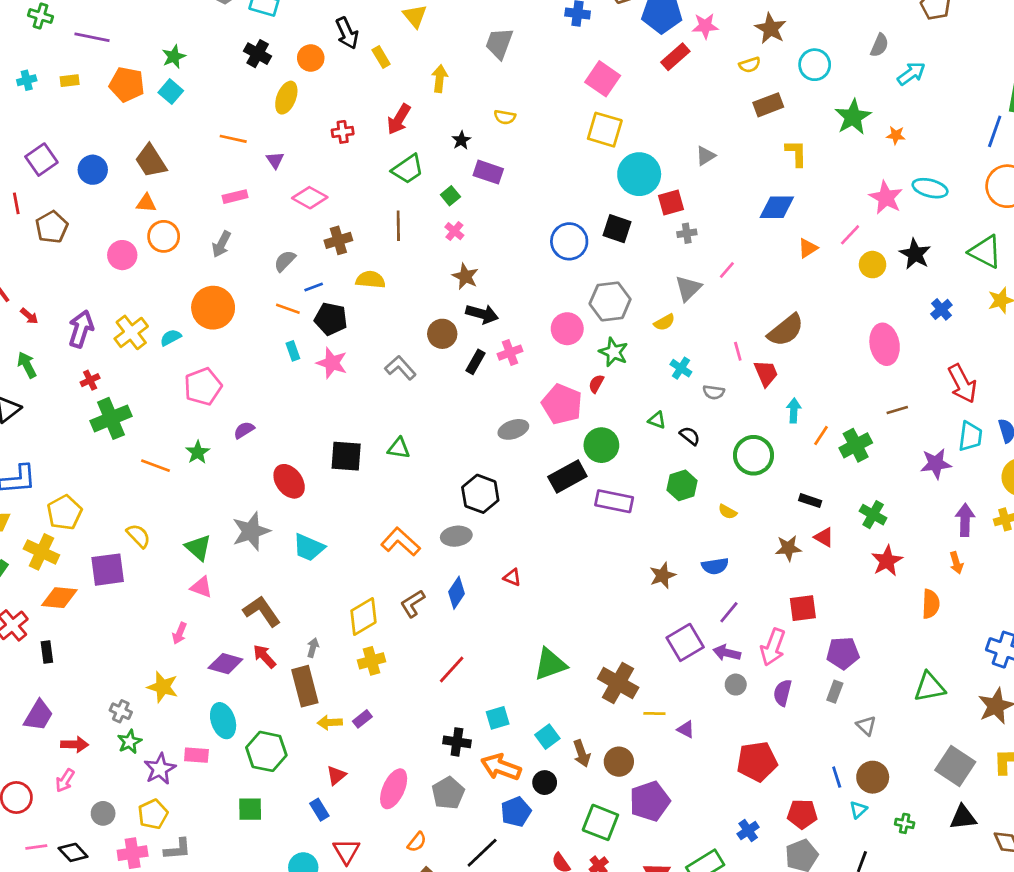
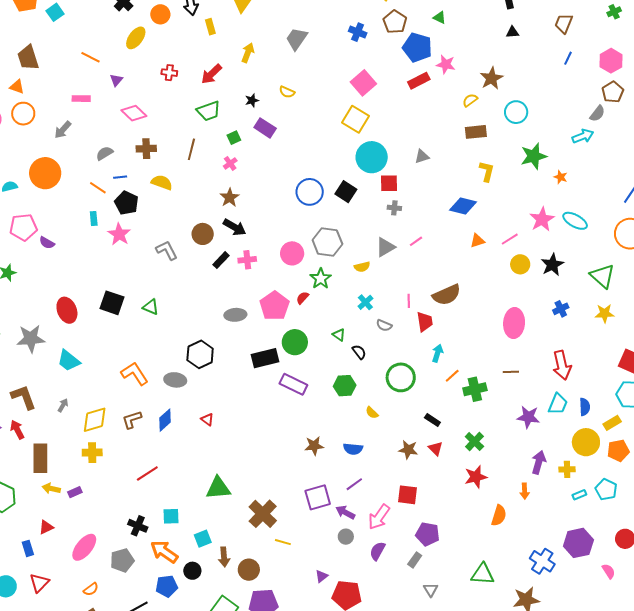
gray semicircle: (879, 45) -> (597, 114), moved
yellow semicircle: (750, 65) -> (470, 100), turned 147
purple semicircle: (244, 430) -> (47, 243), moved, turned -133
gray arrow: (313, 648) -> (63, 405), moved
purple triangle: (686, 729) -> (322, 576), moved, turned 40

